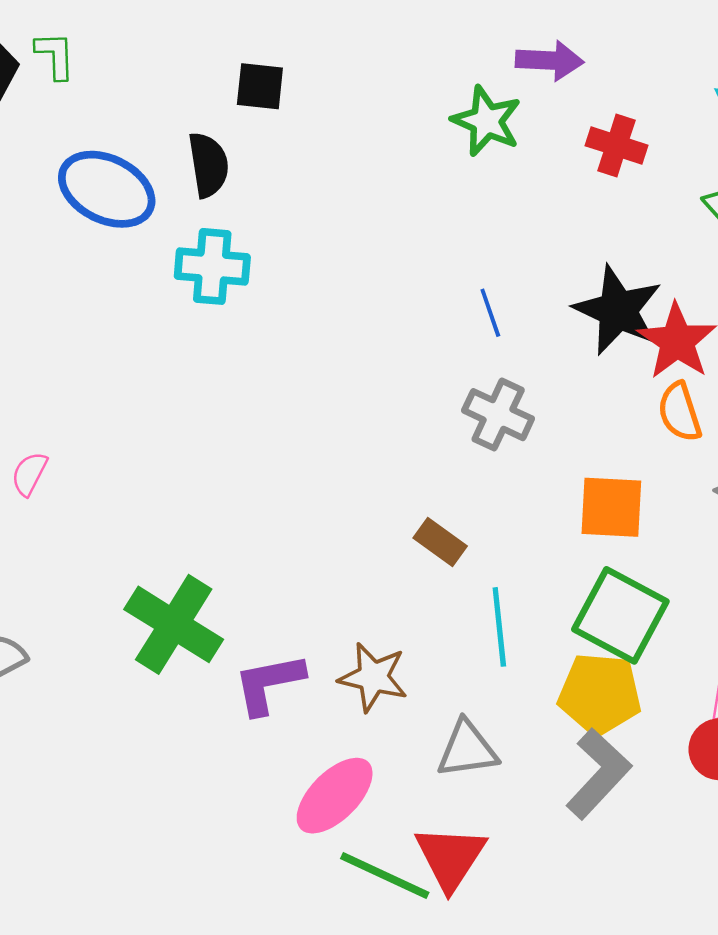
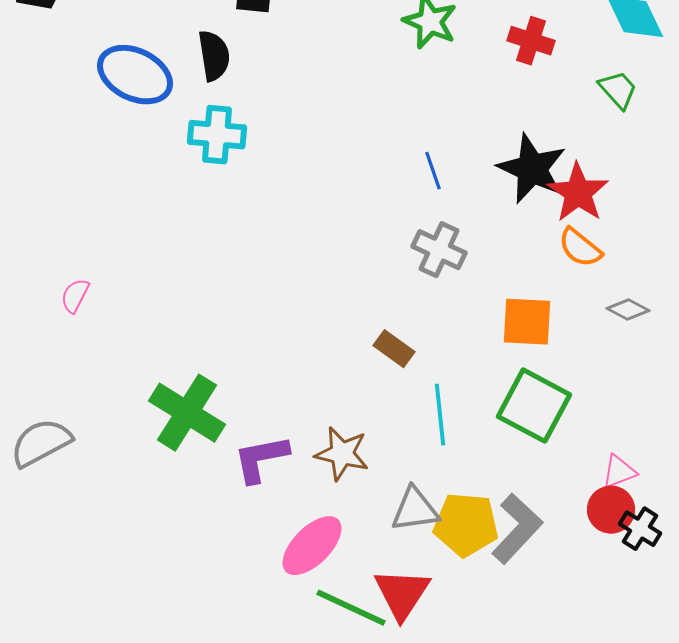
orange semicircle: (680, 412) -> (580, 248), turned -33
yellow pentagon: (600, 694) -> (466, 525), moved

